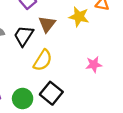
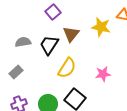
pink star: (94, 65) -> (103, 74), moved

